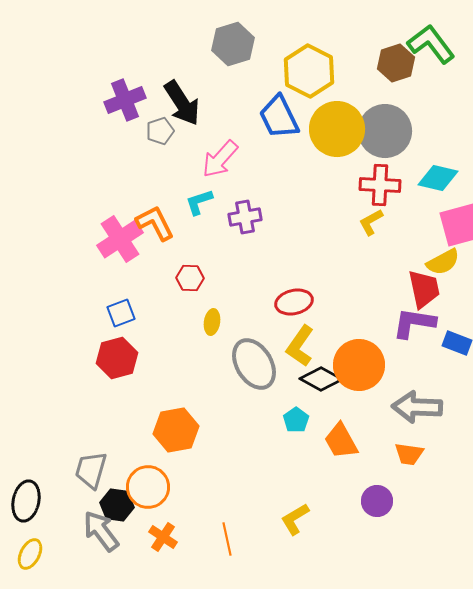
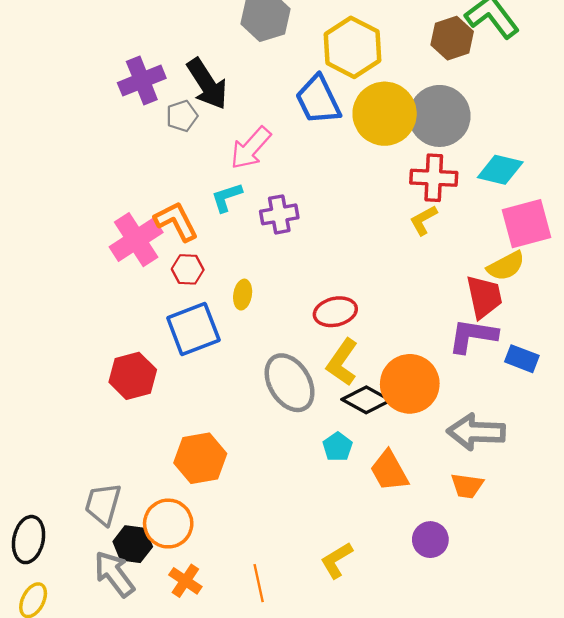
red hexagon: (190, 278) -> (188, 269), moved
blue square: (121, 313) -> (193, 329), moved, size x1.6
yellow ellipse: (212, 322) -> (243, 295), moved

